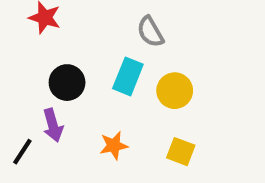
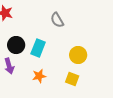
cyan rectangle: (128, 76) -> (38, 48), moved
yellow circle: (175, 91) -> (78, 55), moved

